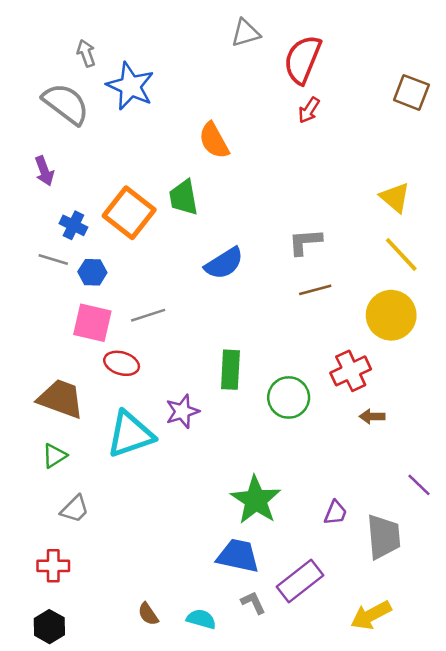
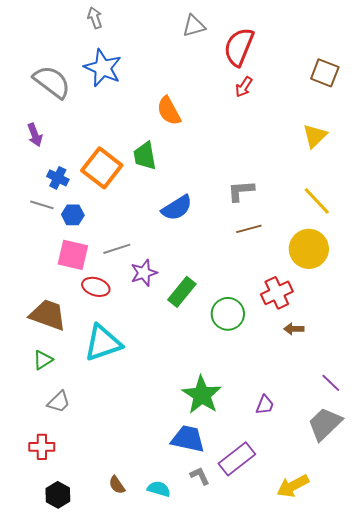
gray arrow: (86, 53) -> (95, 18), moved
yellow triangle: (395, 197) -> (315, 136), moved, turned 36
green rectangle: (230, 370) -> (182, 292), turned 36
purple star: (182, 411) -> (144, 273), moved
gray trapezoid: (384, 537) -> (325, 424), moved, turned -129
black hexagon: (49, 627) -> (58, 495), moved

